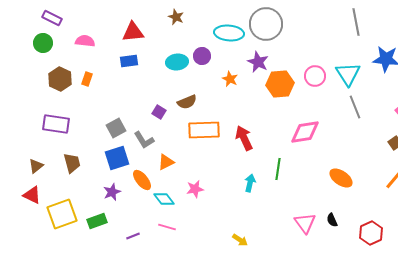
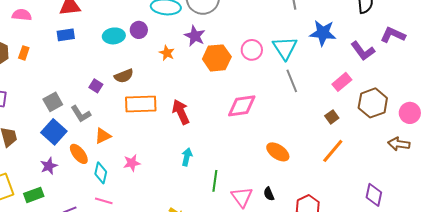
blue square: (117, 158) -> (54, 132), turned -30
green line: (278, 169) -> (215, 181), moved
cyan diamond: (164, 199) -> (101, 173), turned 50

